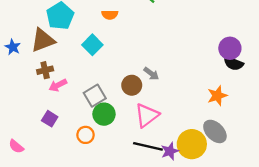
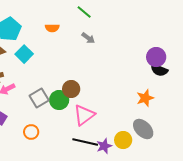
cyan square: (92, 45) -> (24, 54), moved
gray arrow: (151, 74) -> (88, 38), moved
green circle: (104, 114) -> (59, 100), moved
yellow circle: (192, 144) -> (123, 140), size x0.7

